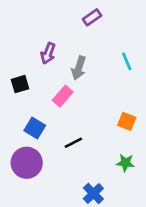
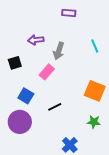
purple rectangle: (92, 17) -> (69, 13), turned 40
purple arrow: (48, 53) -> (36, 40), turned 63
orange square: (127, 121) -> (95, 91), size x1.5

